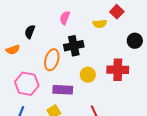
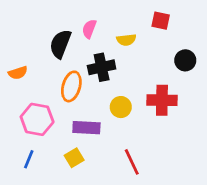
red square: (117, 12) -> (161, 21), turned -32
yellow semicircle: (100, 24) -> (126, 40), moved
black semicircle: (30, 32) -> (60, 44), moved, size x1.5

